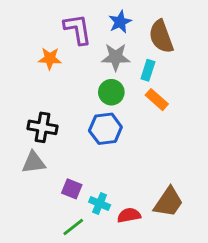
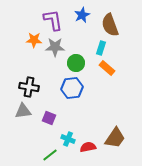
gray star: (116, 57) -> (55, 47), moved
purple square: (72, 189) -> (49, 118), moved

